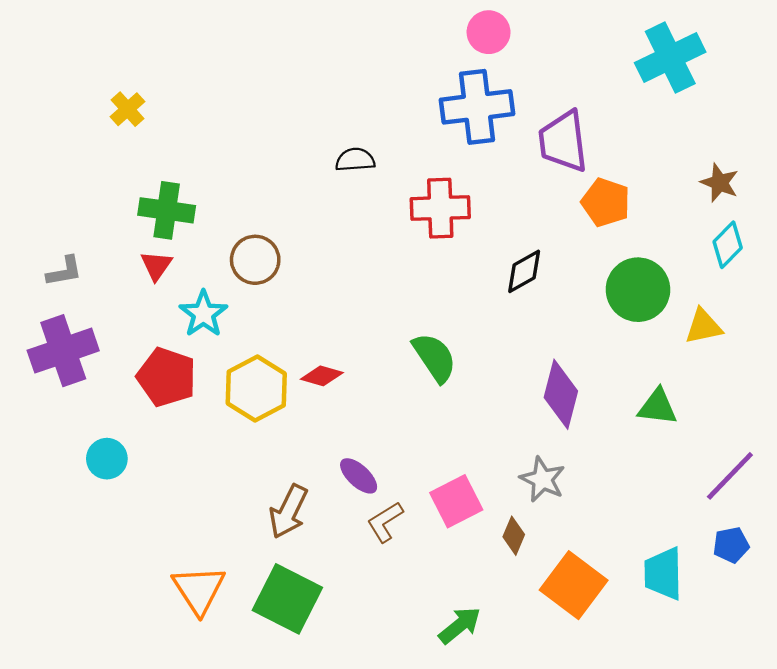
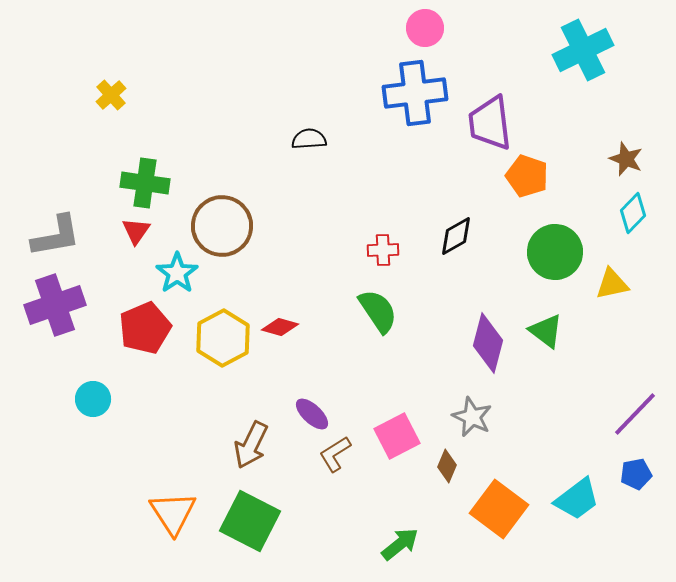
red cross: (440, 208) -> (383, 250), moved, size x0.6
brown circle: (255, 260) -> (222, 226), size x1.4
gray L-shape: (64, 271) -> (56, 236), size x1.6
red pentagon: (167, 377) -> (145, 328), turned 30
green triangle: (658, 407) -> (546, 331), moved, turned 30
cyan trapezoid: (663, 574) -> (577, 499), turned -126

